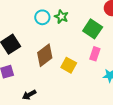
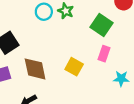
brown diamond: (45, 55) -> (35, 69), moved, turned -65

